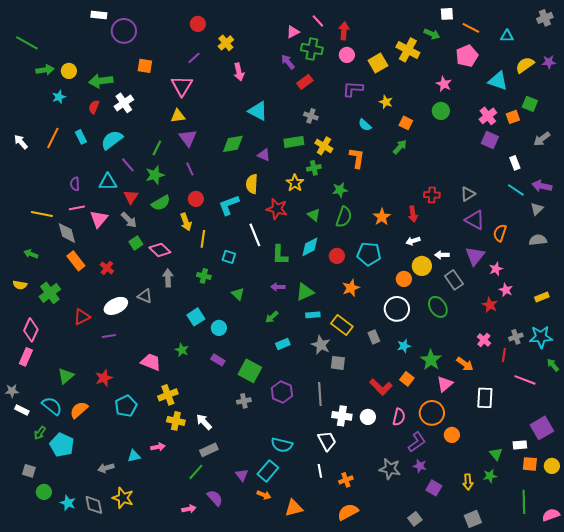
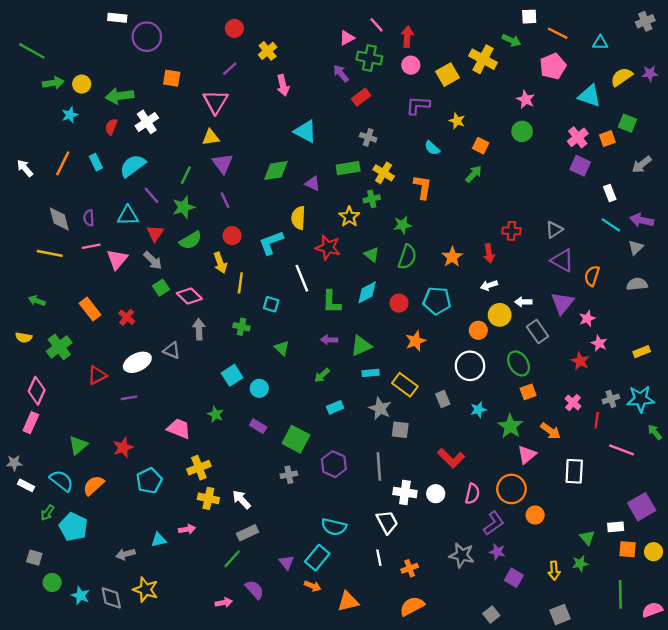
gray diamond: (67, 233) -> (59, 219), moved
orange square: (407, 379) -> (528, 392), moved, turned 32

